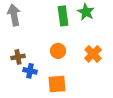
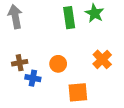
orange circle: (58, 51) -> (58, 64), moved
orange square: (57, 84) -> (78, 92), moved

